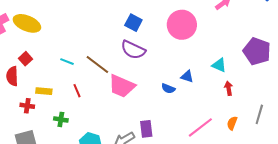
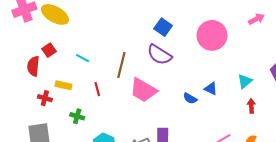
cyan line: (67, 62) -> (83, 58), moved
brown line: (97, 64) -> (121, 65), turned 60
cyan triangle: (219, 65) -> (245, 81), turned 49

